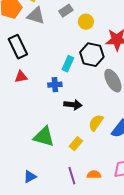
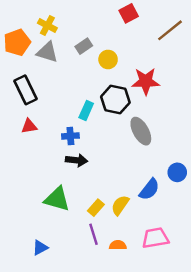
black arrow: (73, 105) -> (76, 160), moved
yellow semicircle: (96, 123) -> (120, 205), moved
purple line: (72, 176) -> (93, 234), moved

